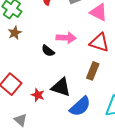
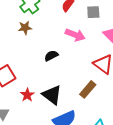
pink arrow: (66, 38) -> (75, 35), moved
black semicircle: (48, 51) -> (51, 56), turned 96

